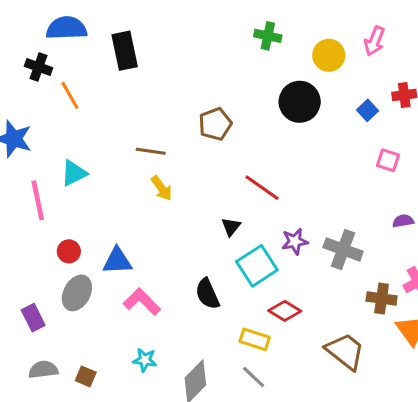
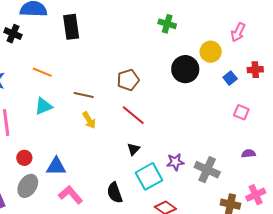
yellow circle: (329, 55) -> (211, 52), moved
orange line: (70, 95) -> (42, 72), moved, turned -42
cyan triangle: (74, 173) -> (43, 106), moved
red line: (262, 188) -> (133, 115), moved

